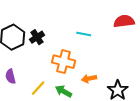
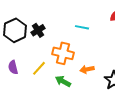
yellow line: (38, 88) -> (39, 68), moved

